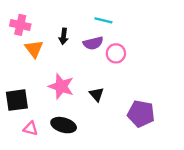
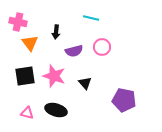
purple semicircle: (93, 43) -> (74, 51), moved
black square: (17, 100) -> (25, 76), moved

